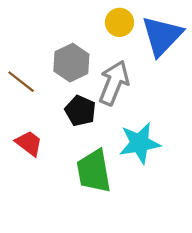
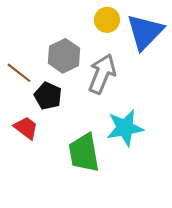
black pentagon: (80, 111) -> (48, 96), moved

